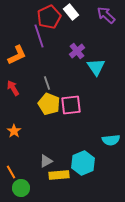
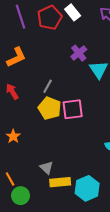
purple line: (39, 36) -> (21, 17), moved
gray line: (47, 83) -> (48, 86), turned 48
gray triangle: (46, 161) -> (47, 168), turned -48
cyan hexagon: (83, 163) -> (87, 188), moved

